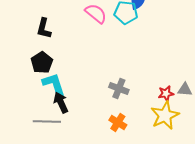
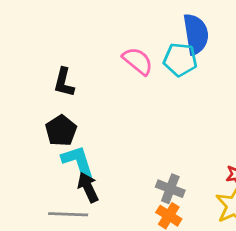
gray cross: (119, 88) -> (170, 189), moved

